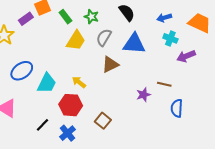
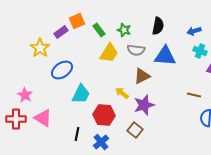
black semicircle: (127, 12) -> (158, 26), turned 48
gray semicircle: (104, 37) -> (136, 50), turned -114
blue ellipse: (22, 71) -> (62, 70), moved
yellow arrow: (79, 82) -> (122, 93), moved
purple star: (143, 95) -> (144, 105), moved, size x1.5
black line: (43, 125) -> (77, 134), turned -32

